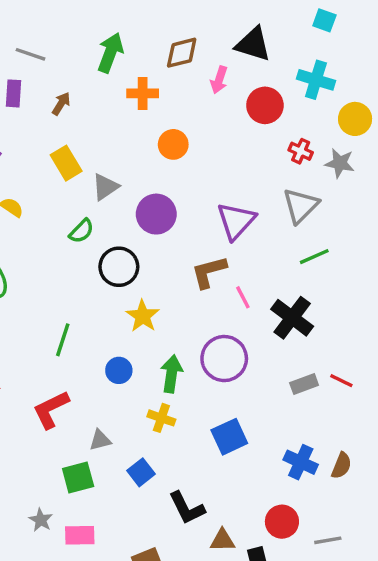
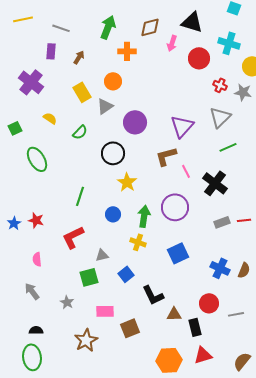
orange circle: (173, 144) -> (113, 81), moved
green semicircle: (81, 231) -> (80, 132), moved
red line: (341, 381) -> (244, 220), turned -32
pink rectangle: (80, 535) -> (105, 311), moved

